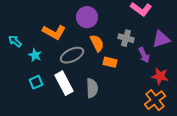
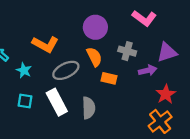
purple circle: (87, 17) -> (95, 27), moved
purple arrow: (144, 55) -> (148, 70), turned -77
red star: (160, 76) -> (166, 94), turned 30
cyan square: (36, 82) -> (25, 101), turned 32

